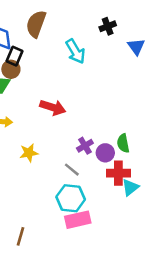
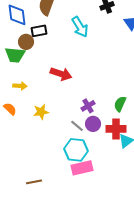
black rectangle: (15, 56) -> (39, 31), moved, turned 56
green semicircle: (123, 143) -> (120, 104), turned 35
purple circle: (105, 153) -> (93, 124), moved
brown line: (20, 236) -> (34, 182), turned 63

